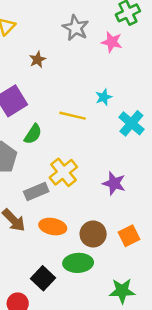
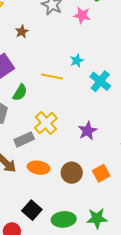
purple star: (114, 183) -> (88, 131), turned 30
green ellipse: (78, 263) -> (64, 219), moved

